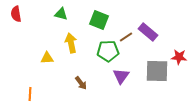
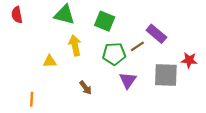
green triangle: (61, 14) -> (64, 15), size x1.5
brown line: (126, 37) -> (137, 46), moved

